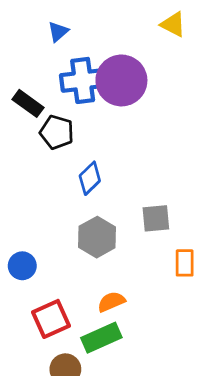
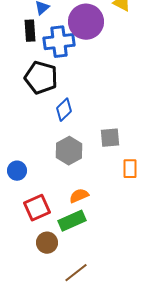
purple circle: (121, 80) -> (86, 22), moved
black rectangle: (28, 103) -> (30, 31), moved, turned 50
black pentagon: (57, 132) -> (41, 78), size x1.4

